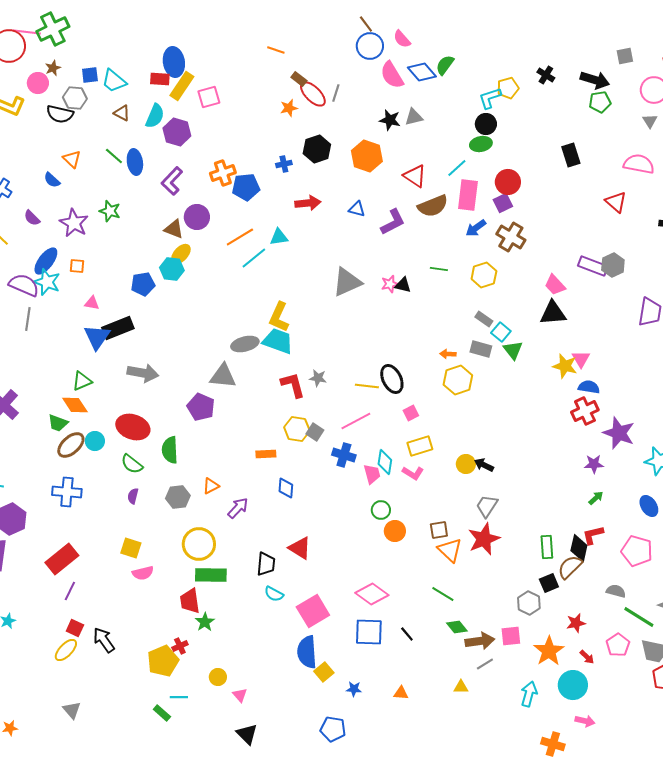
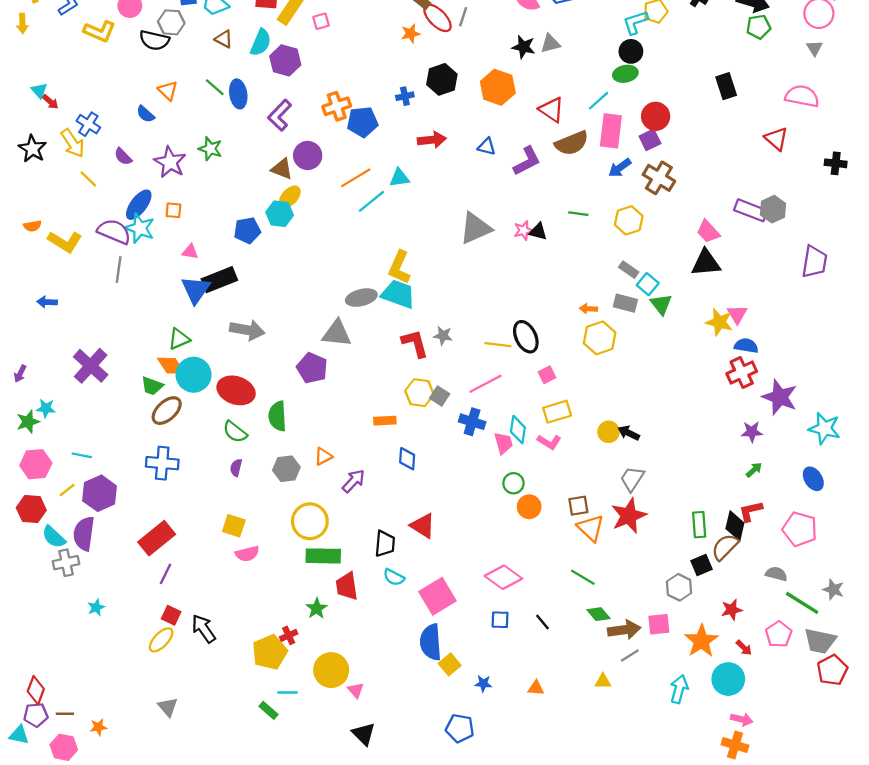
pink square: (209, 97) -> (321, 21), size x0.7
cyan circle: (95, 441) -> (194, 375), moved, size x1.6
red trapezoid: (190, 601) -> (347, 586), moved
blue square: (369, 632) -> (500, 620), size x0.6
yellow circle: (218, 677) -> (331, 670), size x1.8
orange cross: (553, 744) -> (735, 745), moved

